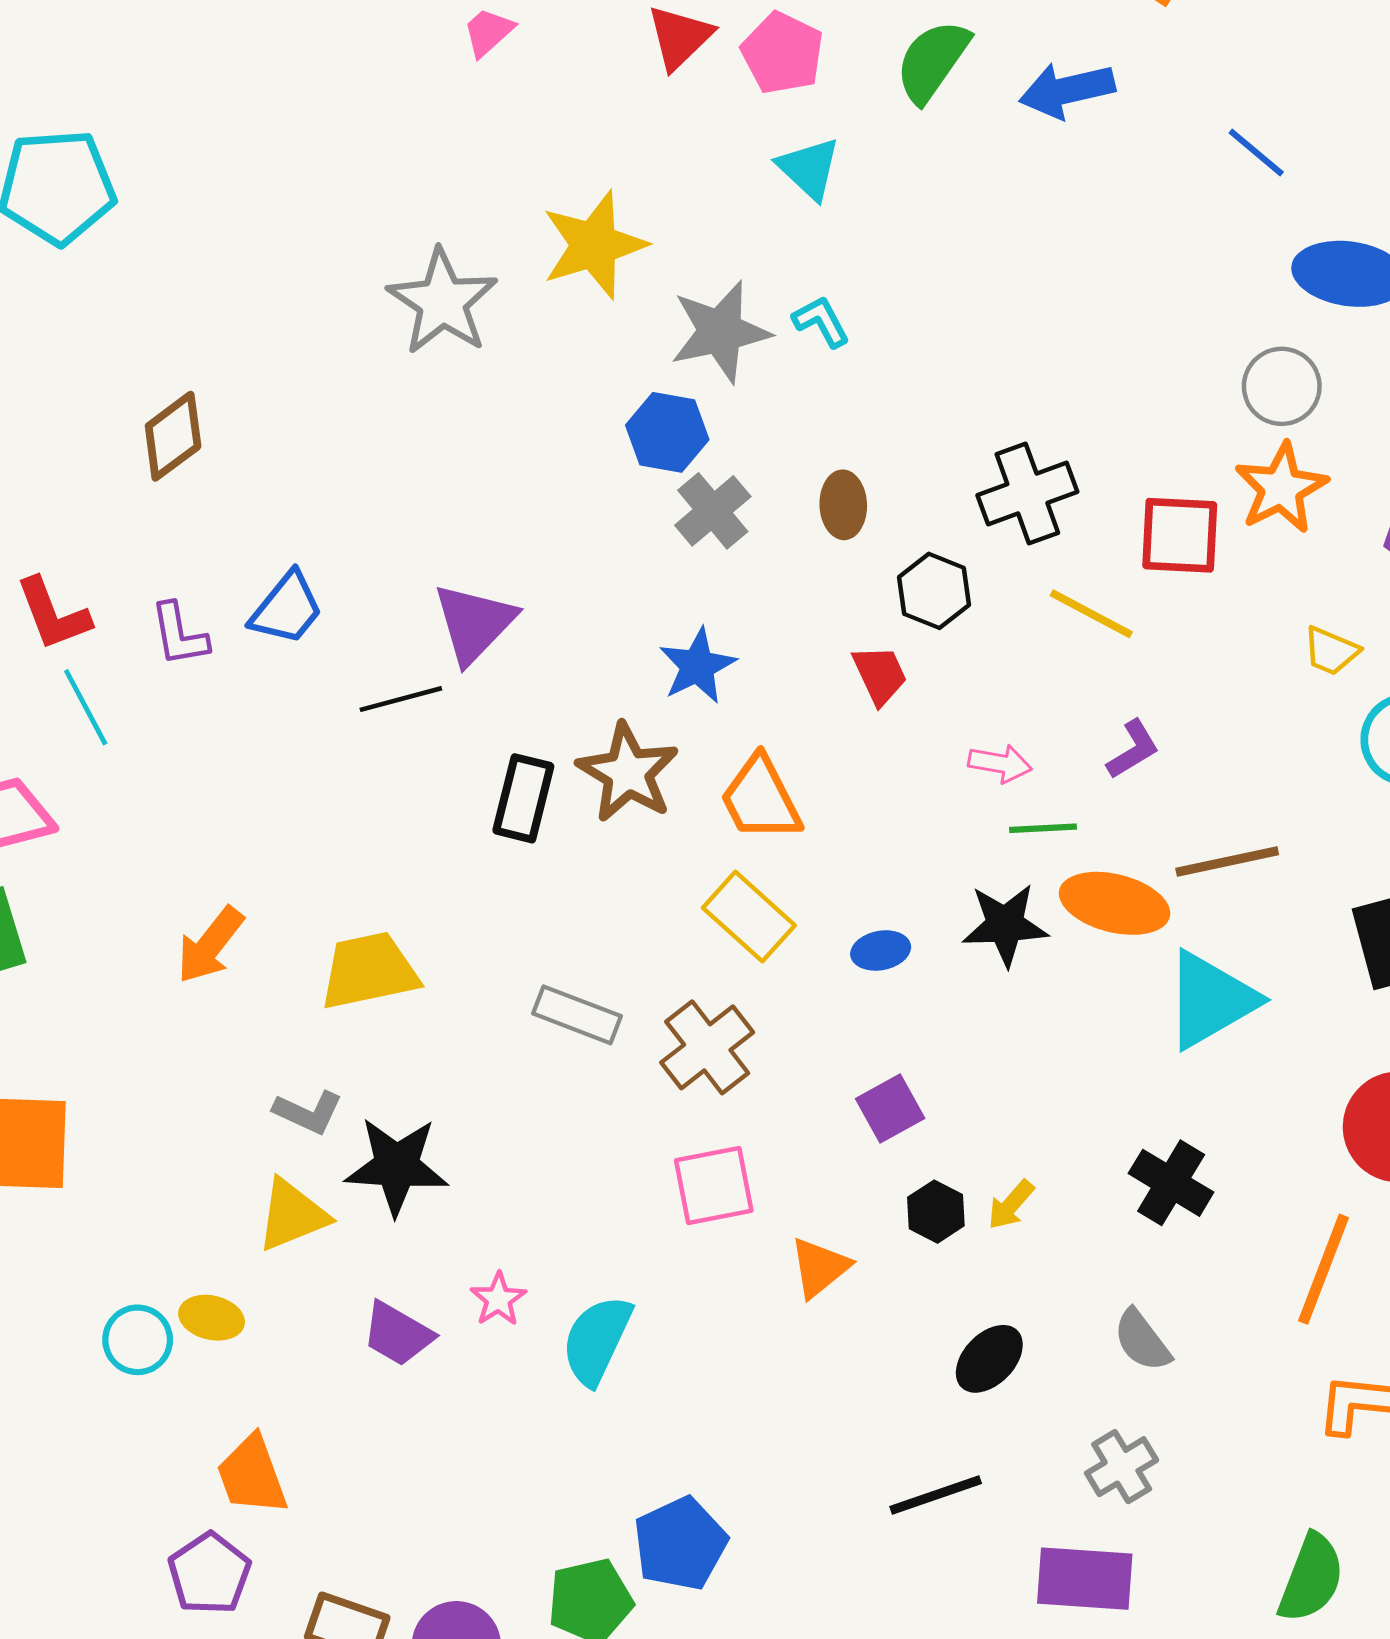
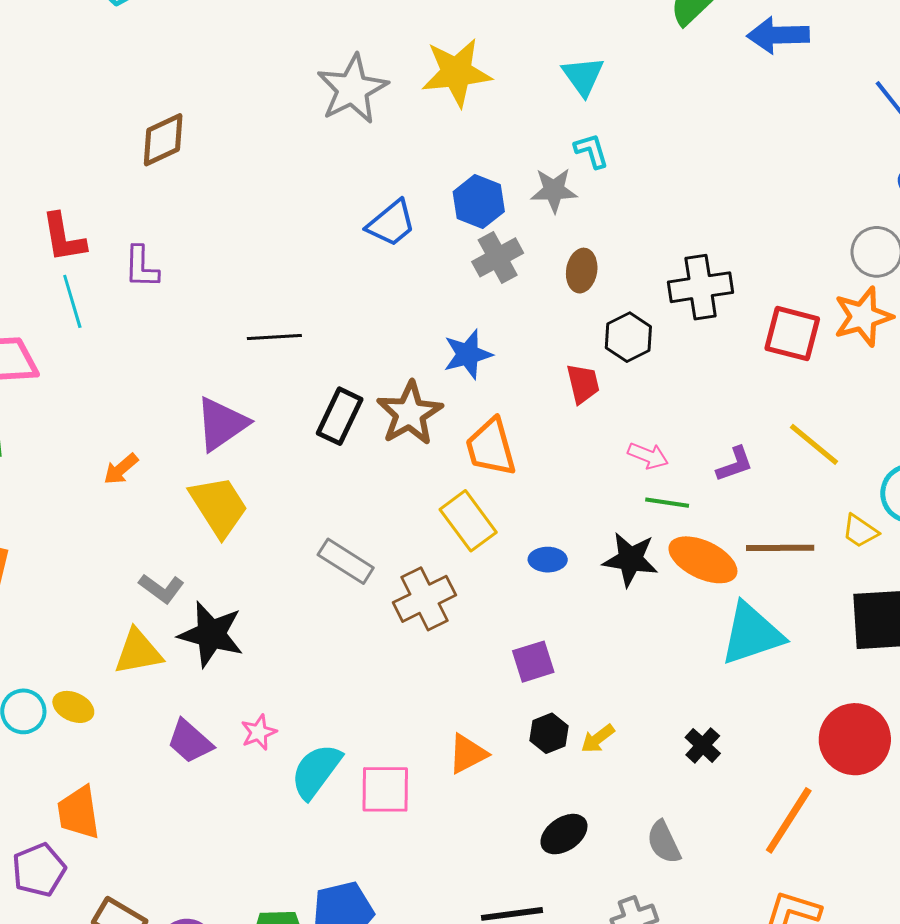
cyan triangle: (809, 168) -> (583, 76), moved
gray star: (720, 332) -> (554, 190), moved, size x0.7
blue trapezoid: (287, 608) -> (391, 223), moved
yellow line: (1091, 614) -> (814, 444), moved
purple triangle: (474, 623) -> (222, 424), moved
yellow trapezoid: (1331, 651) -> (860, 531), moved
orange arrow: (210, 945) -> (121, 469), size x0.7
yellow trapezoid: (369, 971) -> (219, 506), turned 58
black cross: (1171, 1183) -> (703, 745), size x0.7
pink square: (714, 1186) -> (385, 789), moved

